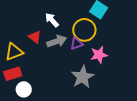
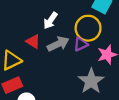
white arrow: (52, 20) -> (51, 21), turned -98

